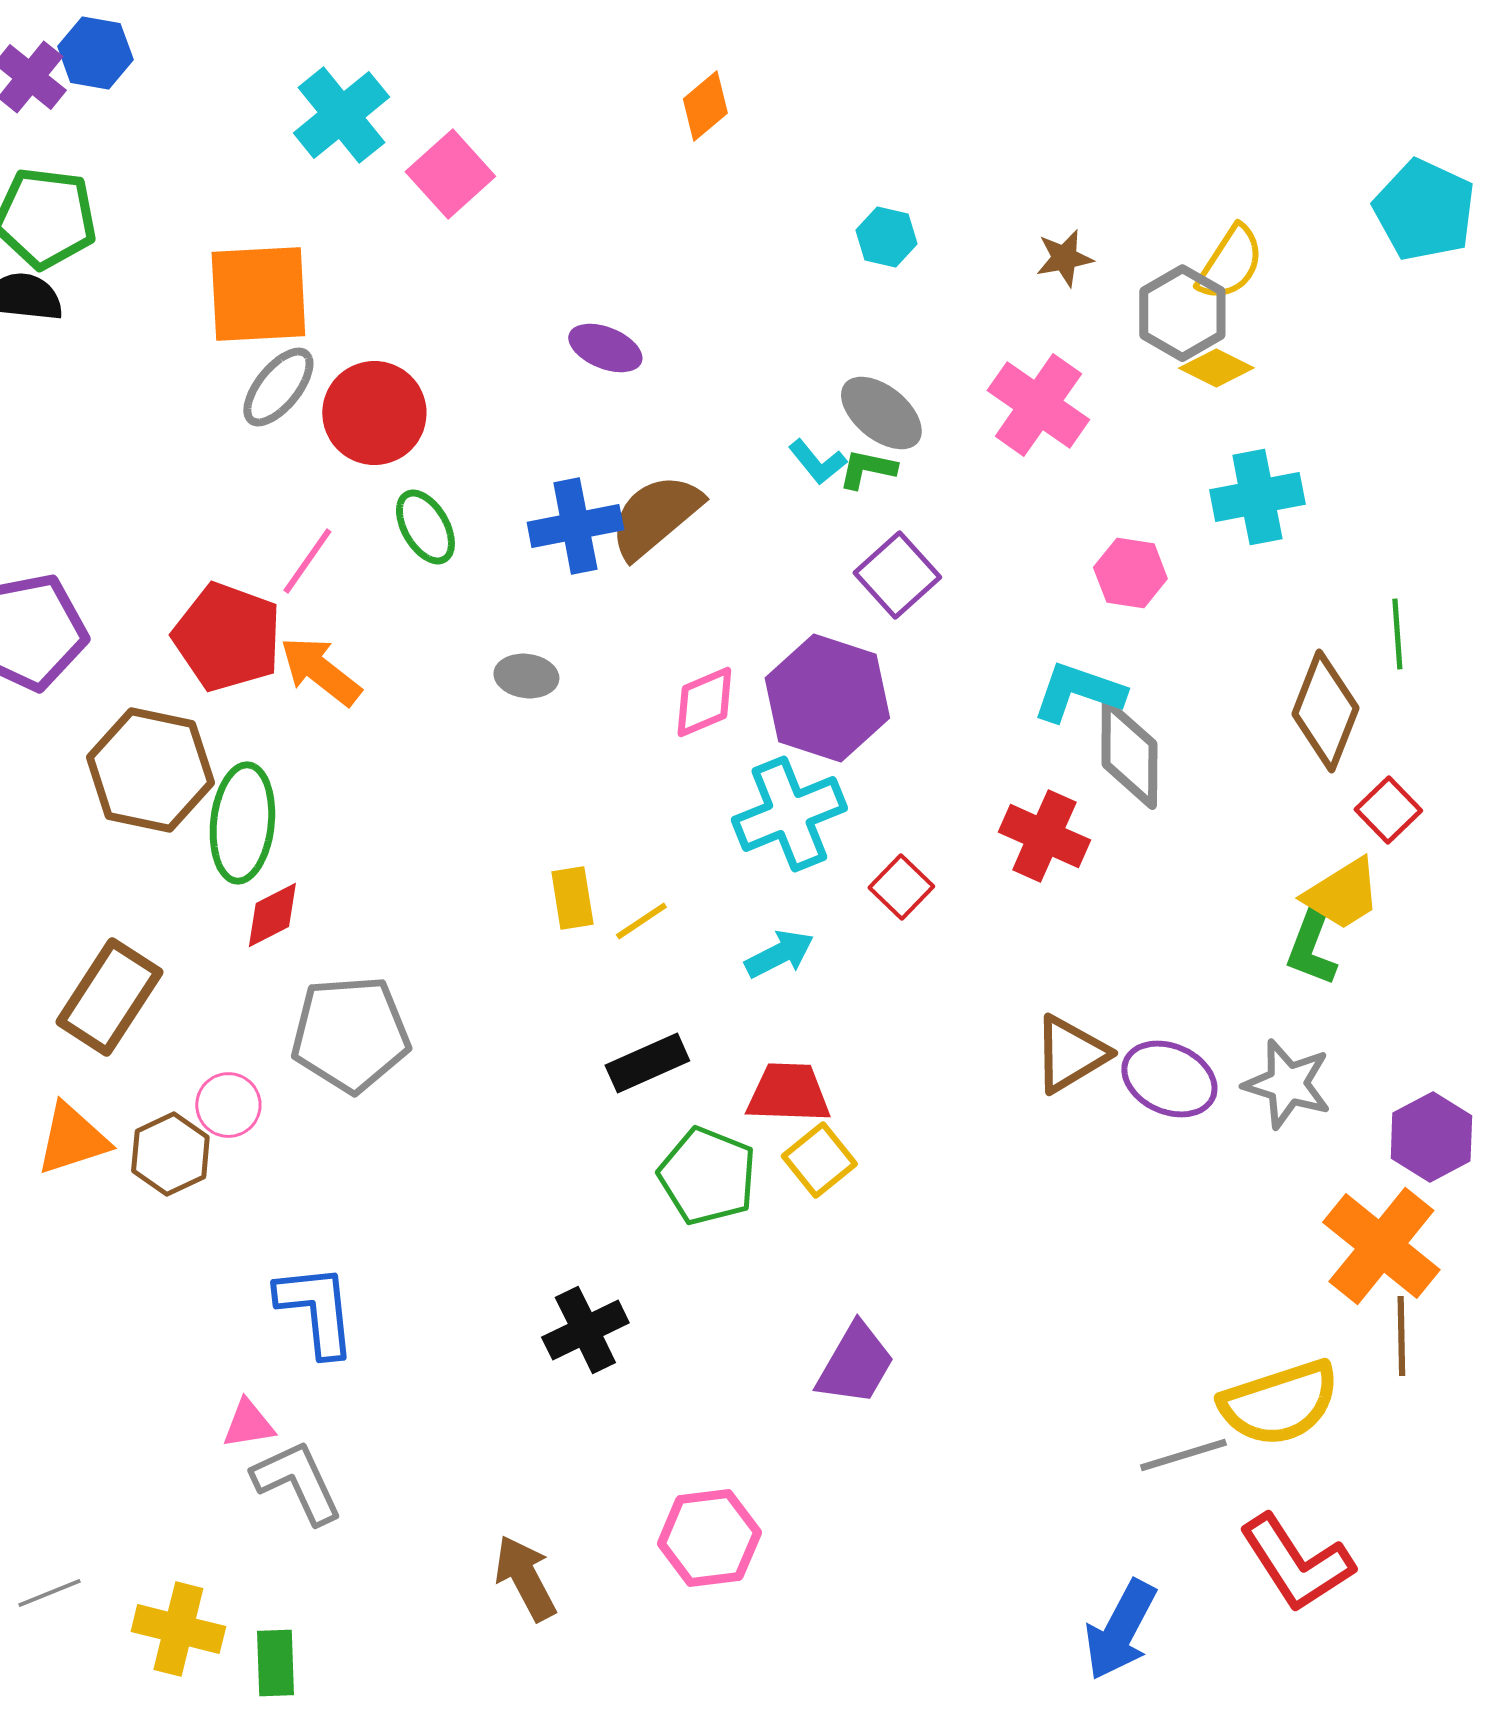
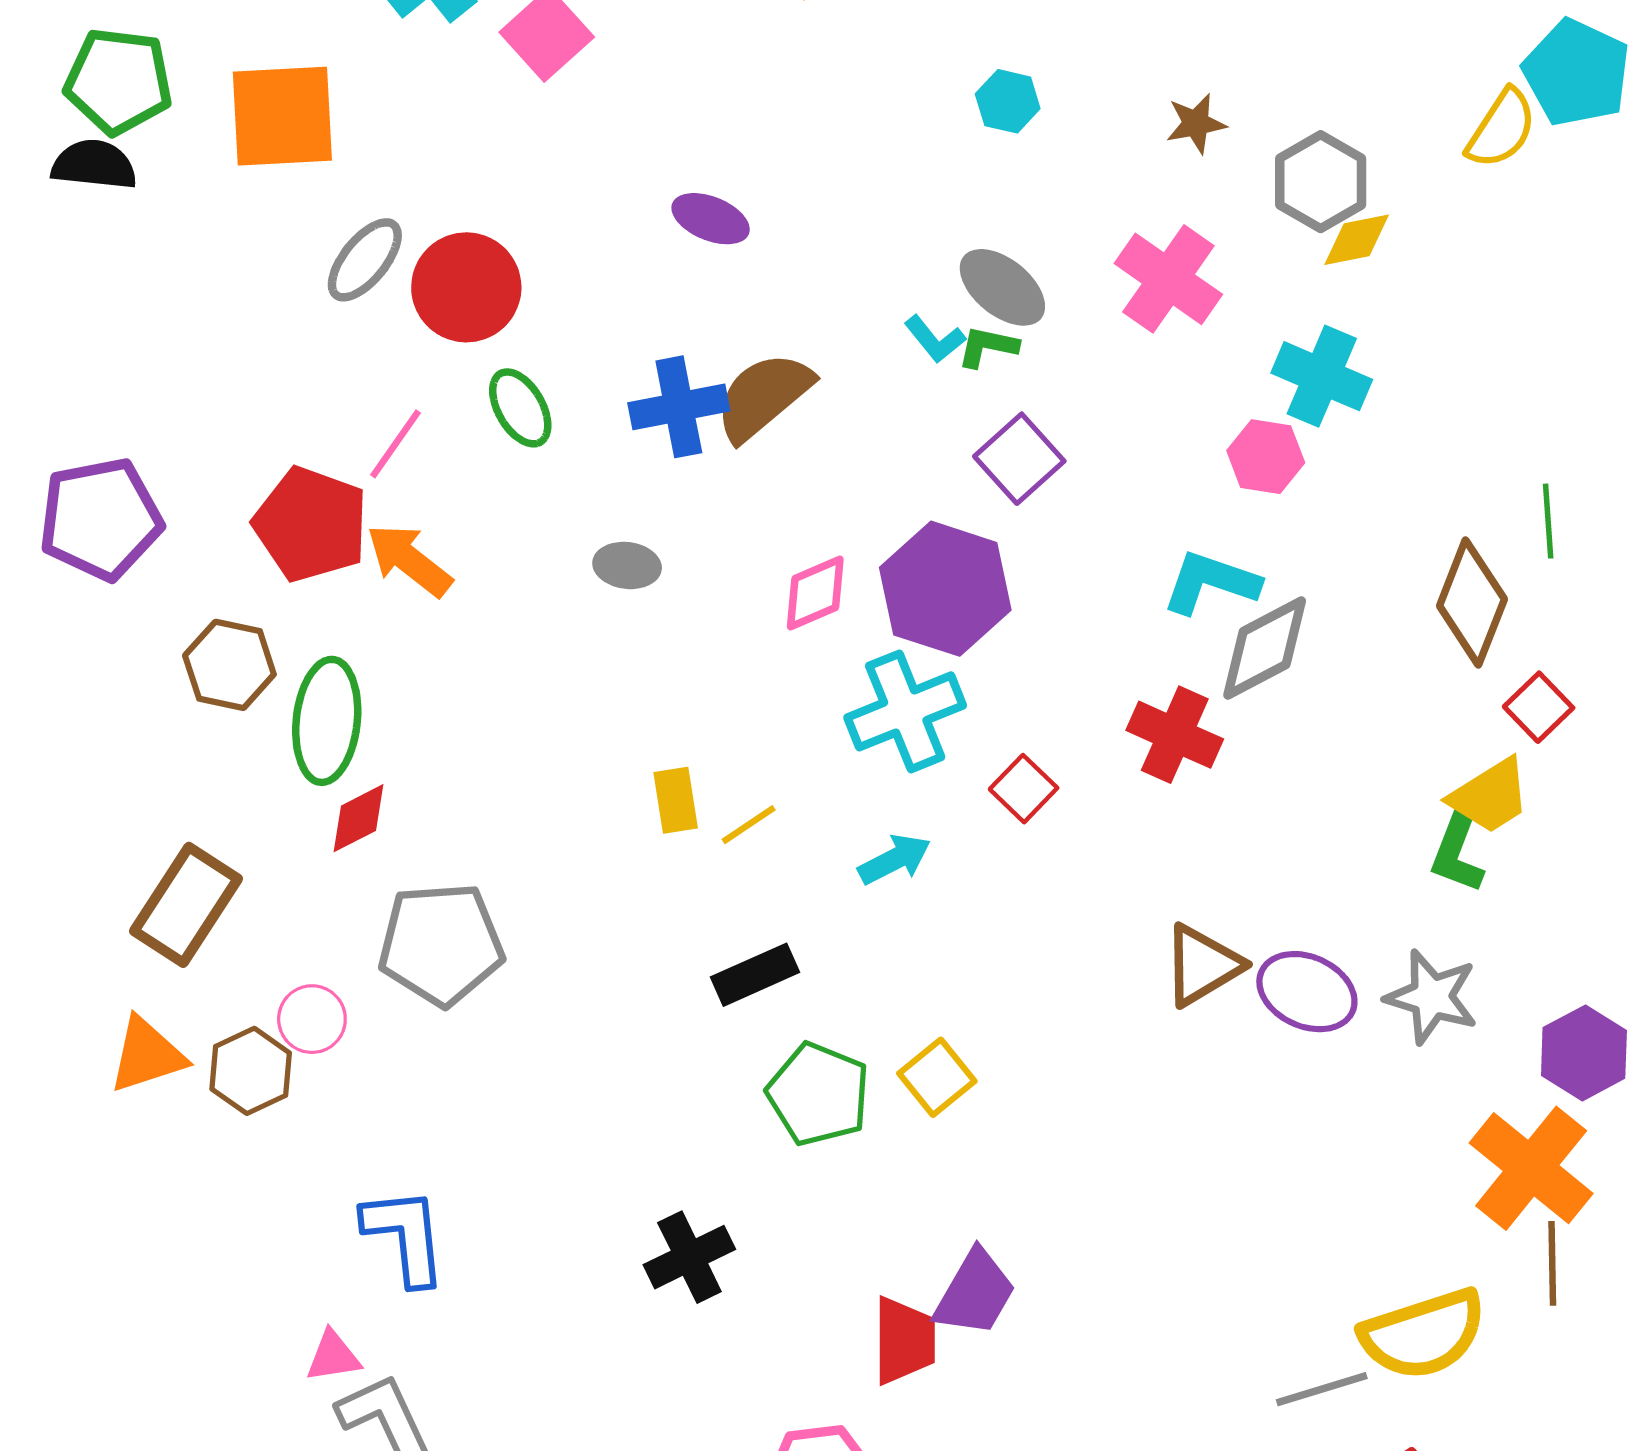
yellow semicircle: (1230, 263) -> (1502, 129), moved
orange square: (258, 294) -> (282, 116), moved
yellow diamond: (1216, 368) -> (1357, 240), turned -38
cyan cross: (1257, 497) -> (1322, 376), moved, turned 34
gray diamond: (1129, 754) -> (1265, 648), turned 62
brown hexagon: (150, 770) -> (229, 665), size x0.7
red trapezoid: (788, 1093) -> (904, 1341), moved, turned 88

